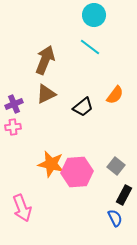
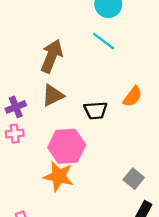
black trapezoid: (83, 107) -> (96, 110), turned 35
pink hexagon: (77, 172) -> (67, 146), moved

